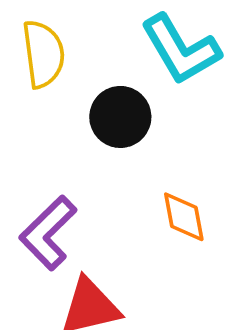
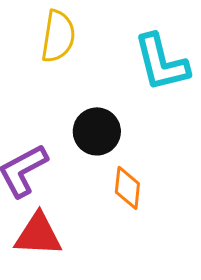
black circle: (120, 117) -> (97, 131), moved

